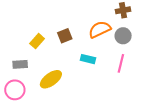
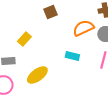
brown square: (65, 36) -> (50, 12), moved

